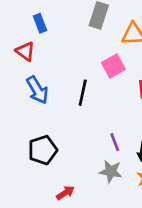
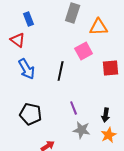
purple line: (115, 142) -> (74, 108), moved
black pentagon: (43, 150) -> (31, 114), turned 30

